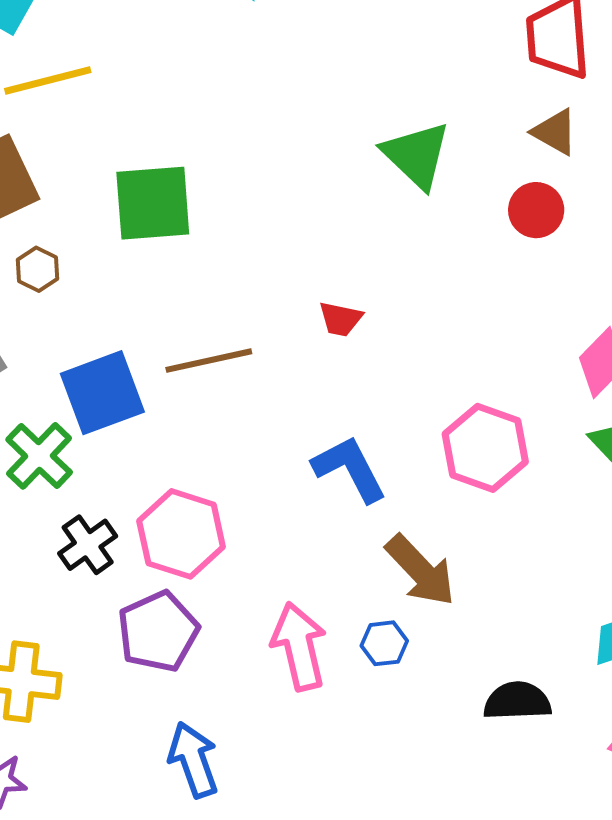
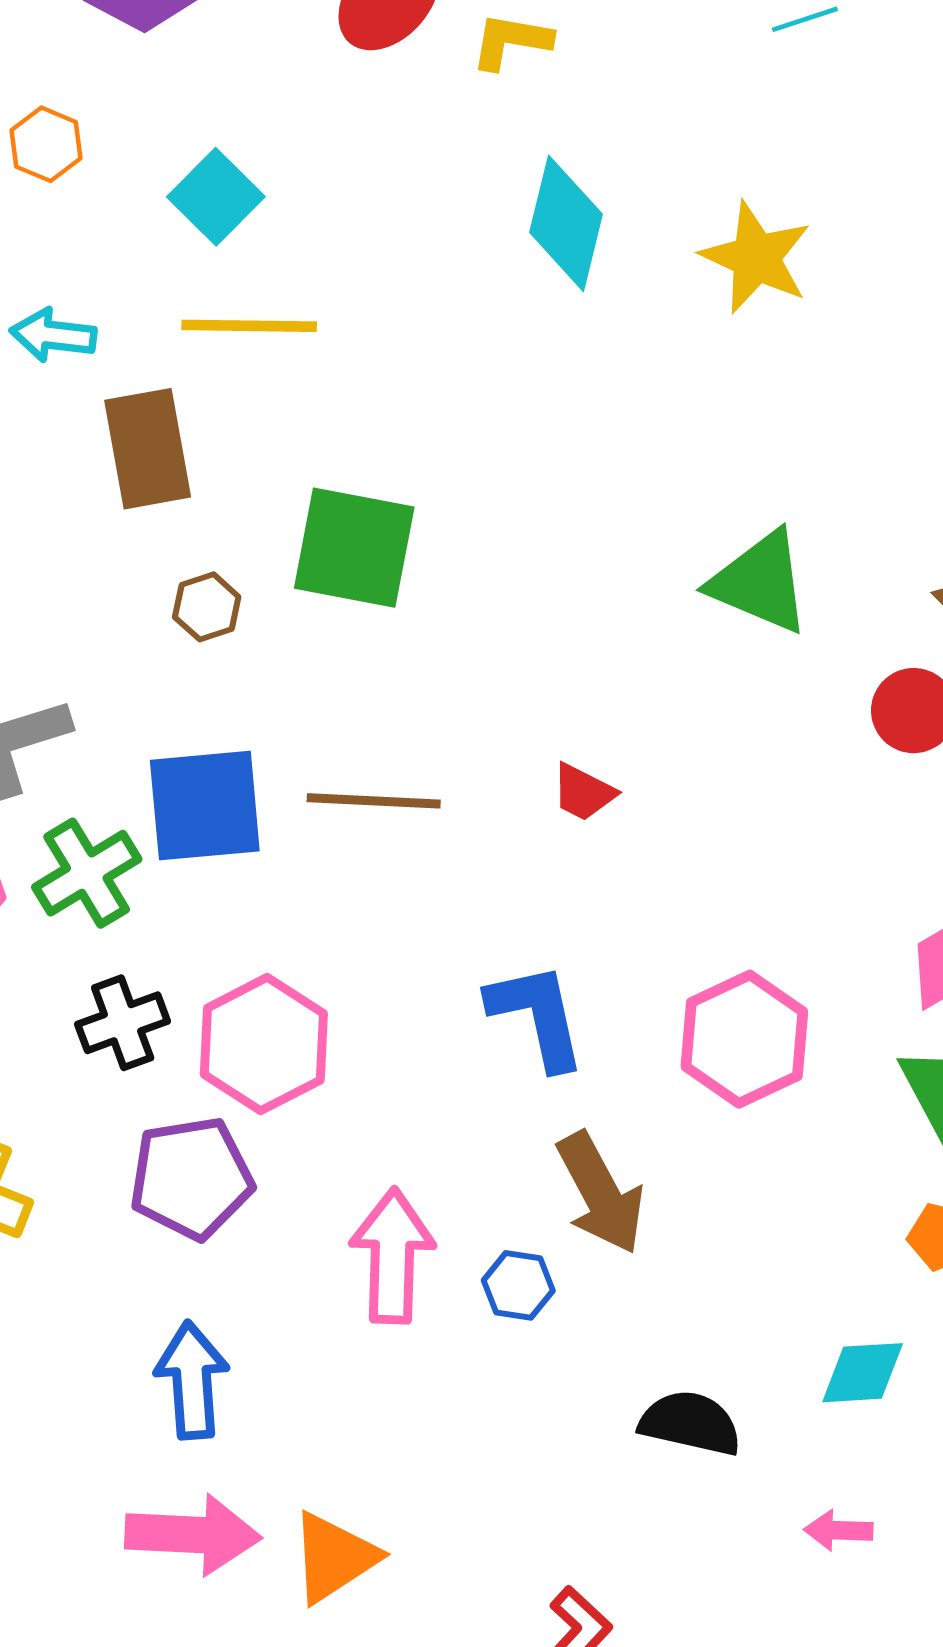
green triangle: (416, 155) -> (760, 582), turned -36
brown hexagon: (37, 269) -> (207, 607), moved

